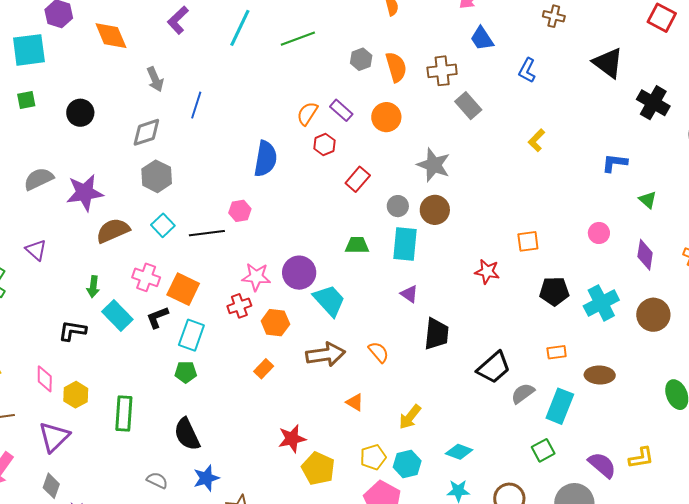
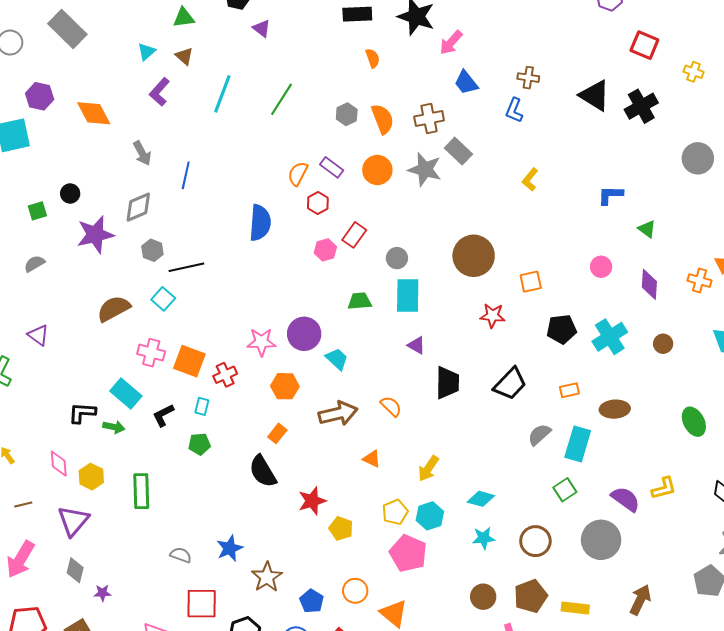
brown cross: (554, 16) -> (528, 78), moved
green line: (298, 39) -> (282, 99), turned -32
green square: (26, 100) -> (37, 211), moved
black cross: (653, 103) -> (641, 106), moved, turned 36
black circle: (80, 113) -> (70, 193), size x0.7
gray star: (434, 165) -> (425, 169), moved
gray hexagon: (157, 176) -> (152, 250), size x0.7
gray semicircle: (39, 179) -> (34, 264), size x0.7
purple star: (85, 193) -> (95, 235), moved
brown circle: (435, 210) -> (474, 256), moved, size x1.4
pink hexagon: (240, 211) -> (325, 250), moved
black line: (207, 233) -> (186, 267), moved
green arrow: (93, 287) -> (114, 427), moved, turned -80
cyan trapezoid: (329, 300) -> (337, 359), size x0.7
red cross: (239, 306) -> (225, 375), moved
brown circle: (653, 315) -> (663, 344), size x0.6
black L-shape: (157, 317) -> (163, 415), moved
cyan rectangle: (191, 335) -> (202, 406), size x0.6
black trapezoid: (494, 368) -> (510, 384), moved
black semicircle: (187, 434) -> (263, 471), moved
yellow pentagon: (318, 468) -> (341, 528), size x0.7

